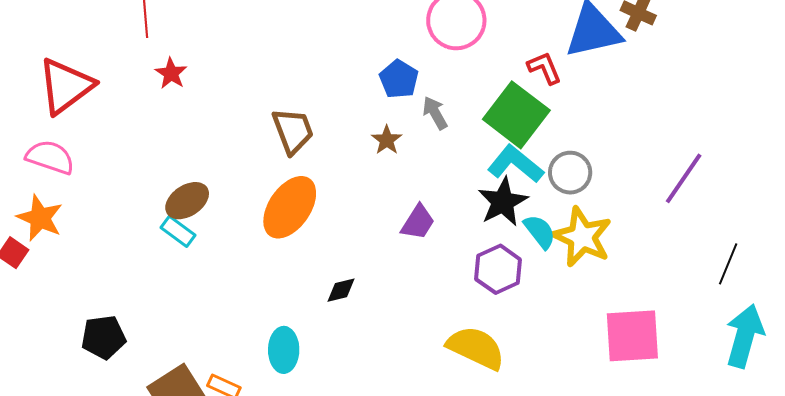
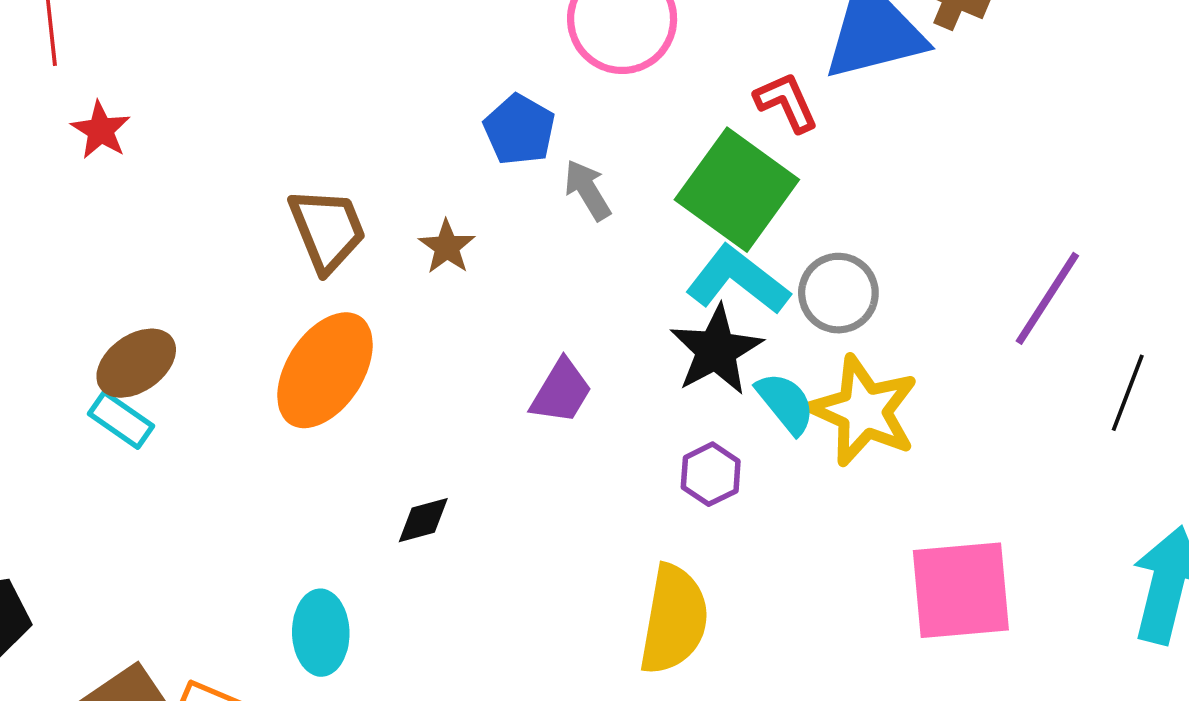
brown star: (387, 140) -> (447, 247), moved
black line: (728, 264) -> (1128, 393), moved
purple hexagon: (498, 269) -> (711, 474), size x0.7
yellow semicircle: (476, 348) -> (674, 620), turned 76

